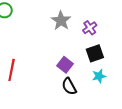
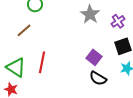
black semicircle: (69, 86) -> (98, 78), turned -30

